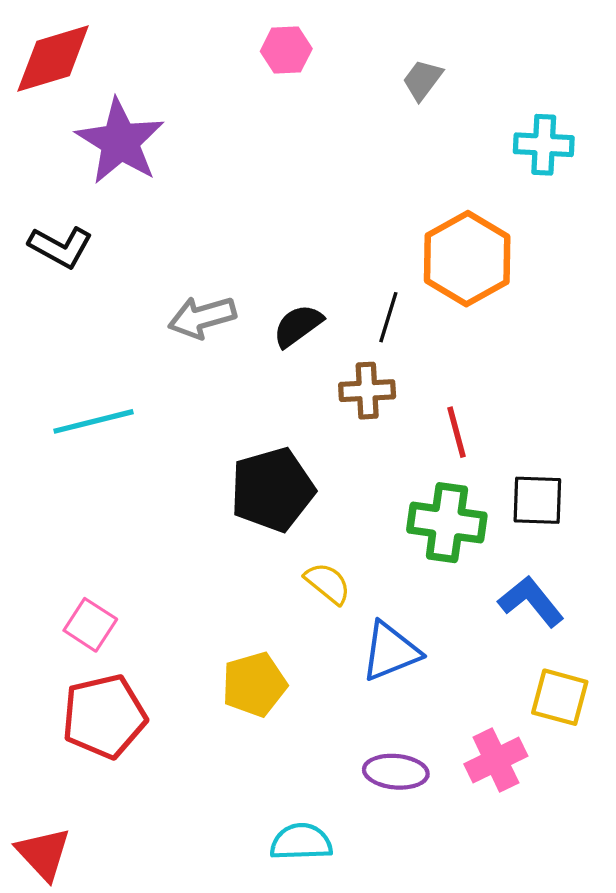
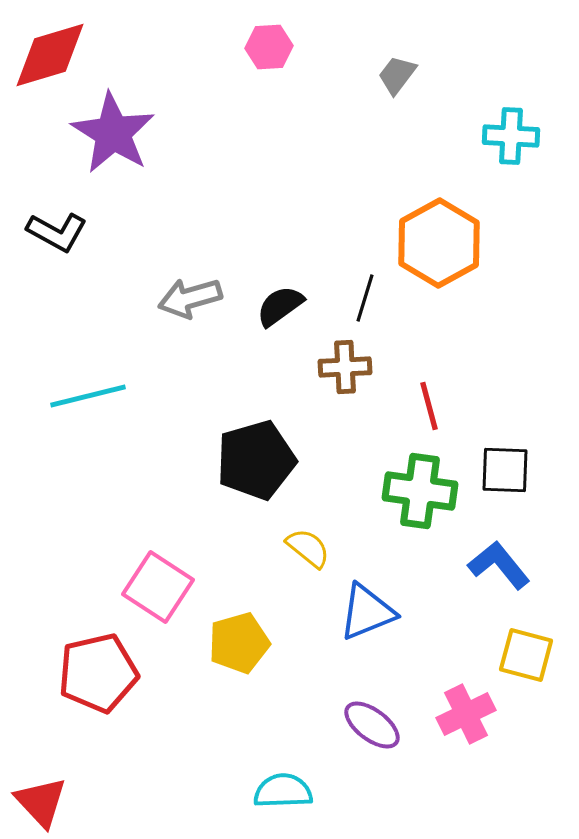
pink square: (90, 625) -> (158, 587), moved, size x1.4
purple ellipse: (396, 772) -> (372, 725), turned 32

